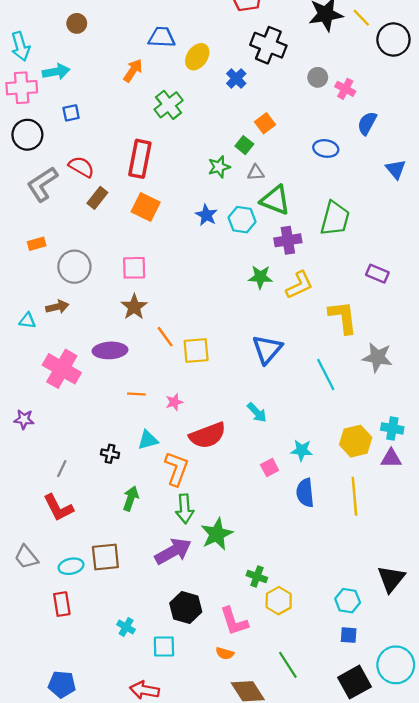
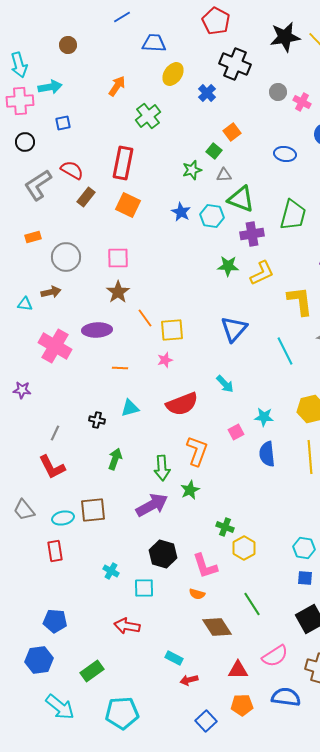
blue trapezoid: (162, 37) -> (154, 43), moved
black circle: (27, 135) -> (25, 142), size x0.7
pink star: (174, 402) -> (165, 360), moved
orange L-shape: (177, 469) -> (197, 451), moved
green star: (217, 534) -> (190, 490), size x0.7

